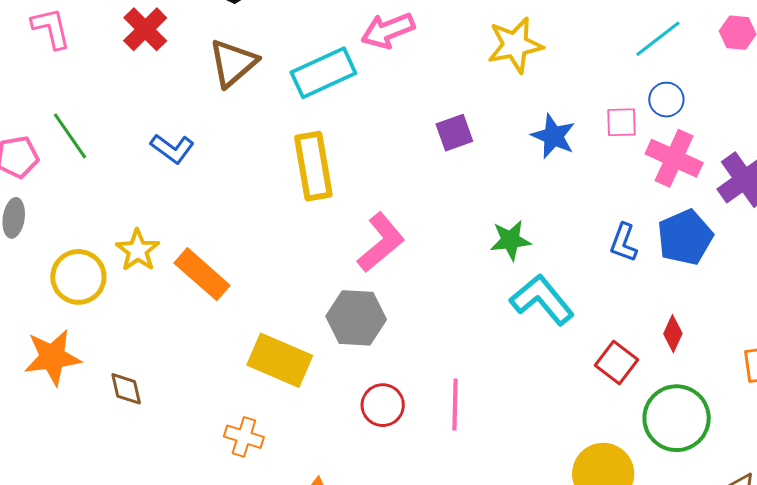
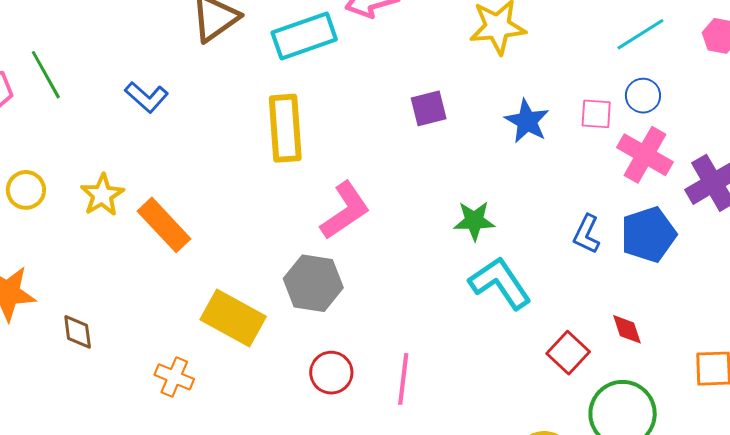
yellow circle: (78, 277) -> (26, 190), moved, size x0.7
red diamond: (673, 334) -> (627, 329), turned -48
orange cross: (244, 437) -> (174, 377), moved

